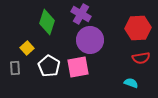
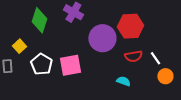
purple circle: (90, 40) -> (102, 38), moved

